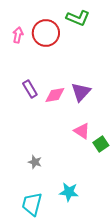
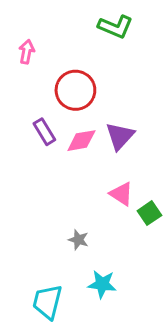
red circle: (46, 33) -> (75, 90), moved
gray star: (35, 162) -> (78, 240), moved

